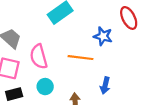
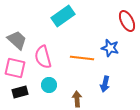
blue star: (103, 36) -> (110, 48), moved

